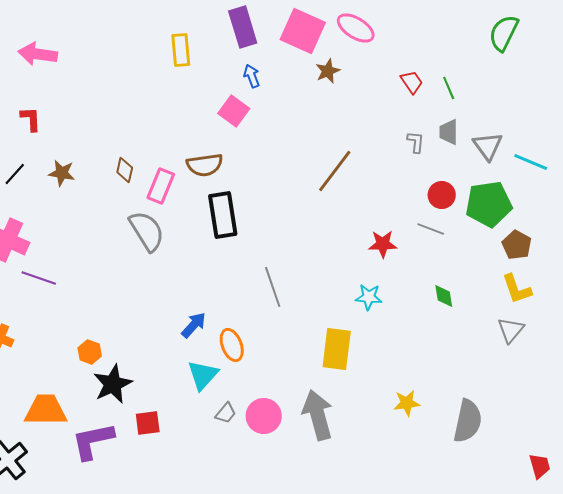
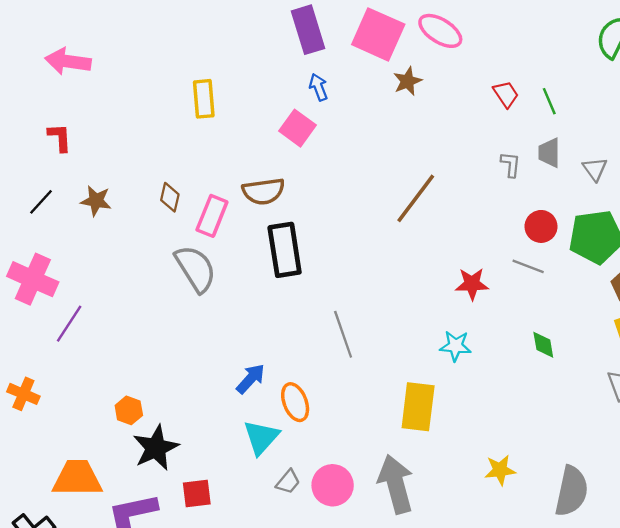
yellow rectangle: (181, 50) -> (204, 99), moved
gray triangle: (488, 146) -> (595, 169), size x0.7
purple line: (39, 278) -> (69, 324), turned -76

